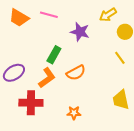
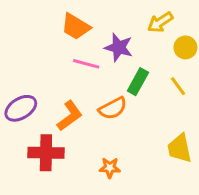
pink line: (49, 15) -> (86, 64), moved
orange trapezoid: (19, 18) -> (76, 27), moved
green rectangle: (54, 55) -> (138, 82), moved

